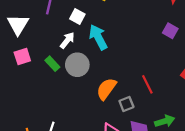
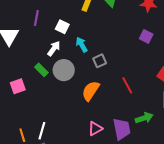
cyan arrow: (98, 37) -> (82, 45), size x0.7
pink square: (22, 57) -> (18, 86), moved
gray square: (126, 104) -> (100, 61), moved

